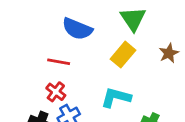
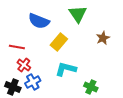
yellow rectangle: (123, 55) -> (59, 42), moved
red line: (59, 62) -> (17, 47), moved

